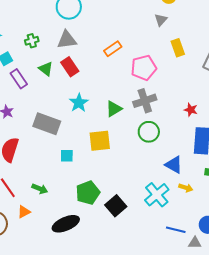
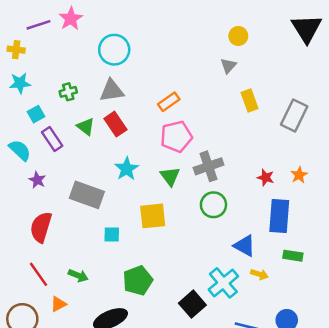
pink pentagon: (144, 68) -> (176, 137), moved
green triangle: (114, 109) -> (170, 176), turned -36
black square: (116, 206) -> (192, 304), moved

